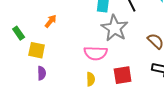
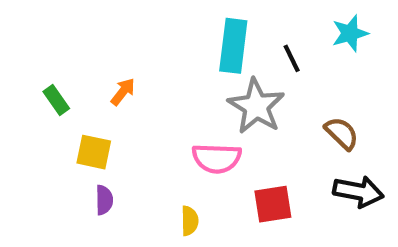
green rectangle: (19, 33) -> (56, 100), moved
yellow semicircle: (91, 79) -> (190, 221), moved

